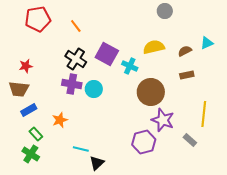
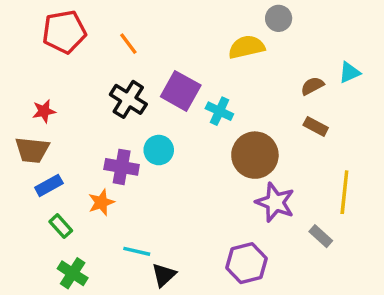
yellow semicircle: (154, 47) -> (246, 47), moved
brown rectangle: (187, 75) -> (316, 126), turned 40
purple cross: (72, 84) -> (122, 167), moved
purple hexagon: (144, 142) -> (246, 263), moved
green cross: (31, 154) -> (73, 273), moved

